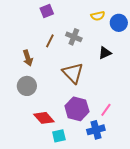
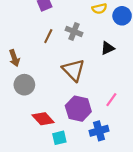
brown arrow: (28, 58) -> (14, 58), moved
pink line: (106, 110) -> (111, 100), moved

